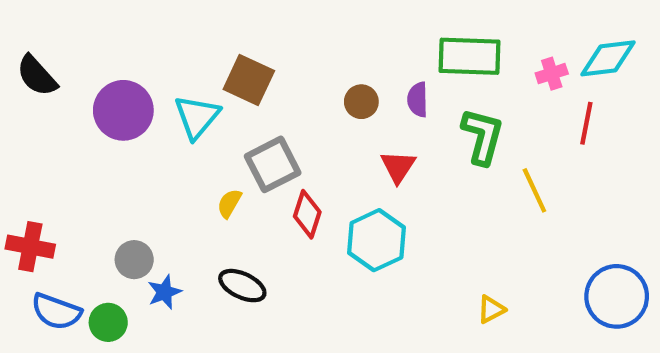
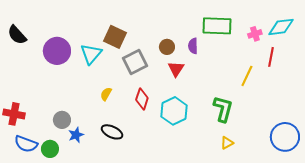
green L-shape: (482, 136) -> (223, 109), moved
gray square: (273, 164) -> (135, 62), moved
red triangle: (398, 167) -> (176, 69), moved
yellow line: (534, 190) -> (247, 76), moved, turned 50

